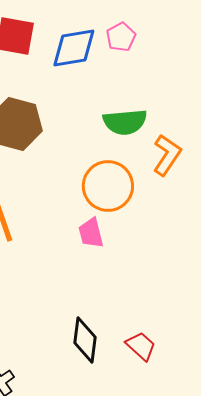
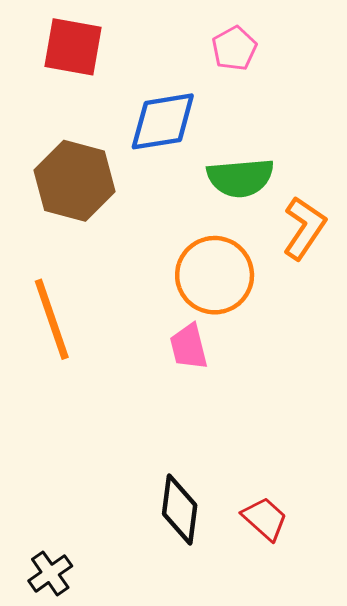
blue diamond: (74, 48) -> (163, 121), moved

